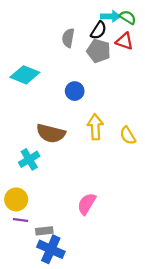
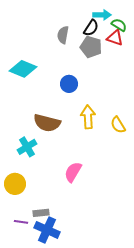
green semicircle: (128, 17) -> (119, 25), moved
pink semicircle: (87, 204) -> (73, 172), moved
purple line: (20, 220) -> (21, 222), moved

